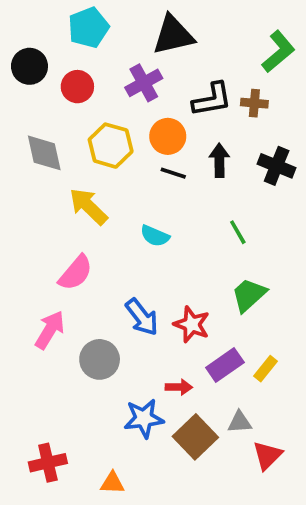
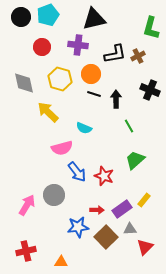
green L-shape: (278, 52) -> (151, 28), turned 145
black circle: (29, 66) -> (21, 17), moved
purple cross: (144, 83) -> (78, 45), turned 36
brown cross: (254, 103) -> (138, 56), turned -32
black arrow: (219, 160) -> (116, 99), moved
pink semicircle: (76, 273) -> (62, 148), moved, turned 35
pink arrow: (50, 330) -> (27, 205), moved
purple rectangle: (225, 365) -> (122, 209), moved

